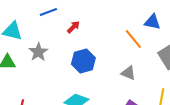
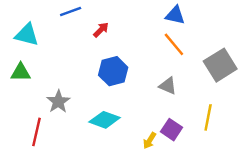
blue triangle: (152, 22) -> (175, 15), moved
gray star: (38, 52) -> (58, 102), moved

